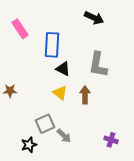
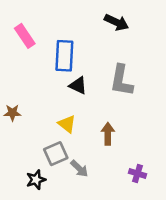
yellow triangle: (60, 93) -> (67, 124), moved
brown arrow: (85, 95) -> (108, 134), moved

